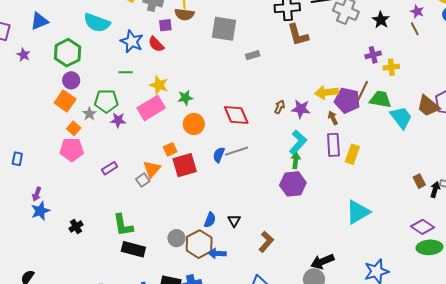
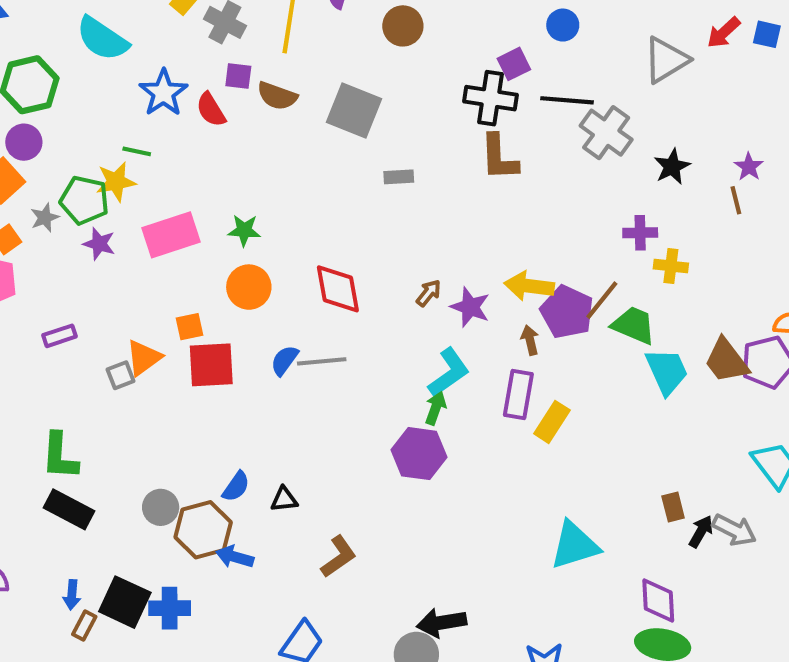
brown semicircle: (184, 14) -> (277, 96), moved
yellow star: (159, 85) -> (116, 182), moved, turned 30
cyan triangle: (358, 212) -> (574, 545), moved
black triangle: (234, 221) -> (284, 499), turned 40
purple diamond: (423, 227) -> (658, 600), turned 40

